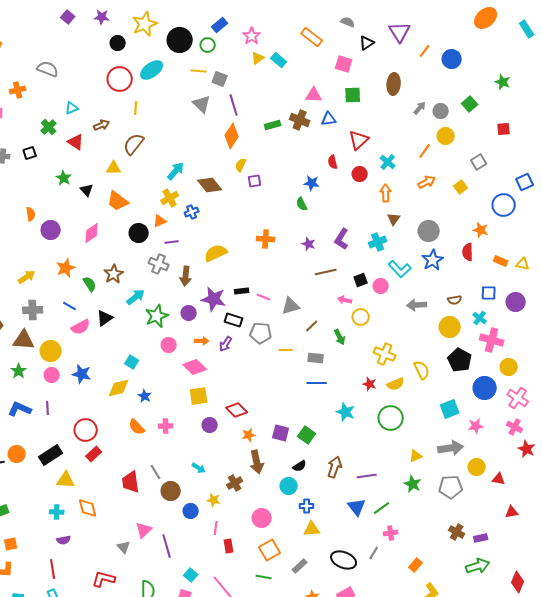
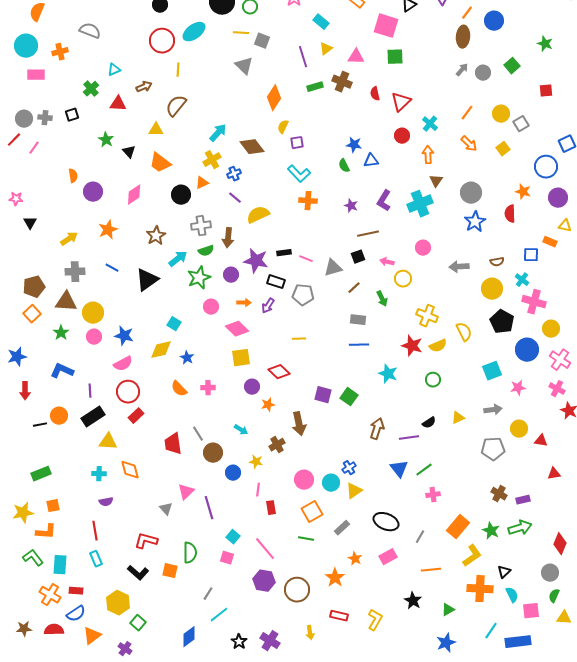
yellow triangle: (258, 58) -> (326, 49), moved
pink square: (344, 64) -> (386, 26), size x1.4
brown ellipse: (394, 84) -> (463, 37), moved
purple line: (234, 105) -> (303, 57), moved
blue triangle: (329, 119) -> (371, 161), moved
yellow circle: (446, 136) -> (501, 114), moved
red triangle: (76, 142) -> (118, 104), turned -30
red semicircle: (333, 162) -> (375, 94), moved
orange arrow: (427, 182) -> (469, 144), turned 72
purple line: (172, 242) -> (235, 198), moved, turned 48
cyan cross: (378, 242) -> (420, 204), size x1.4
orange rectangle: (501, 261) -> (550, 242), moved
gray cross: (159, 264) -> (201, 226), turned -30
cyan L-shape: (400, 269) -> (299, 174), moved
black square: (361, 280) -> (358, 257), moved
green semicircle: (90, 284) -> (206, 251), moved, turned 105
purple circle: (516, 302) -> (558, 198), moved
black triangle: (105, 318) -> (147, 280), size x1.4
pink semicircle: (81, 327) -> (123, 364), moved
yellow line: (286, 350) -> (299, 339), moved
red star: (370, 384) -> (412, 346), size x1.5
purple line: (48, 408) -> (90, 391), moved
green circle: (391, 418) -> (433, 380), size x0.6
orange star: (249, 435) -> (268, 405), moved
gray arrow: (451, 448) -> (493, 410), size x0.7
black semicircle: (300, 466) -> (429, 423), moved
green star: (413, 484) -> (491, 531), moved
cyan circle: (289, 486) -> (331, 483), moved
blue cross: (307, 506) -> (349, 468), turned -32
yellow triangle: (312, 529) -> (354, 491), turned -30
gray line: (374, 553) -> (420, 537), moved
orange rectangle: (416, 565) -> (458, 527), size x1.6

